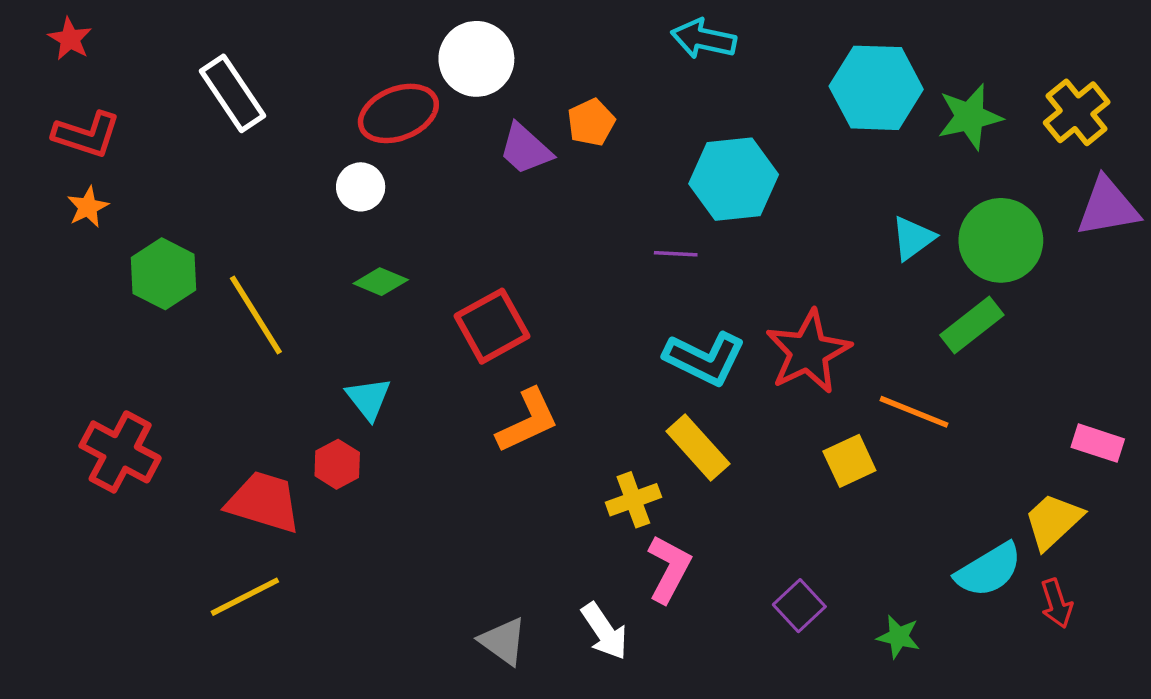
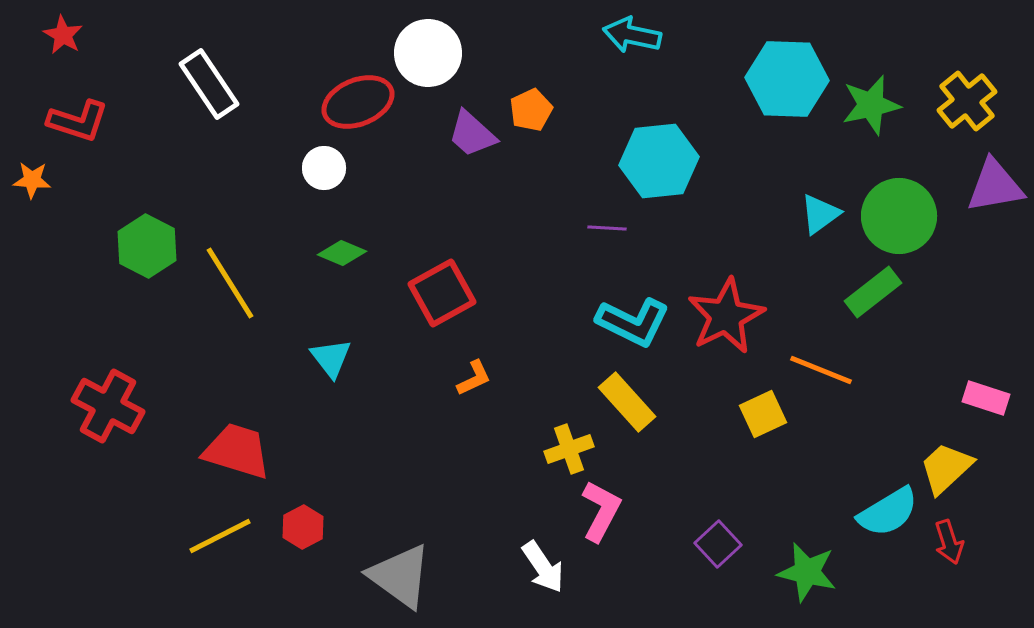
orange star: (88, 207) -> (32, 180), moved, turned 30
orange L-shape: (528, 421) -> (474, 378), size x0.6
red hexagon: (337, 464) -> (303, 527), moved
green star: (898, 637) -> (807, 572), size x1.5
gray triangle: (503, 641) -> (400, 576), moved, size x1.5

